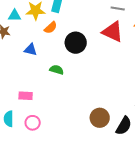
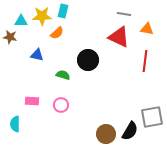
black circle: (76, 43) -> (88, 60), moved
brown circle: (100, 118) -> (106, 134), moved
pink circle: (33, 123) -> (61, 105), moved

